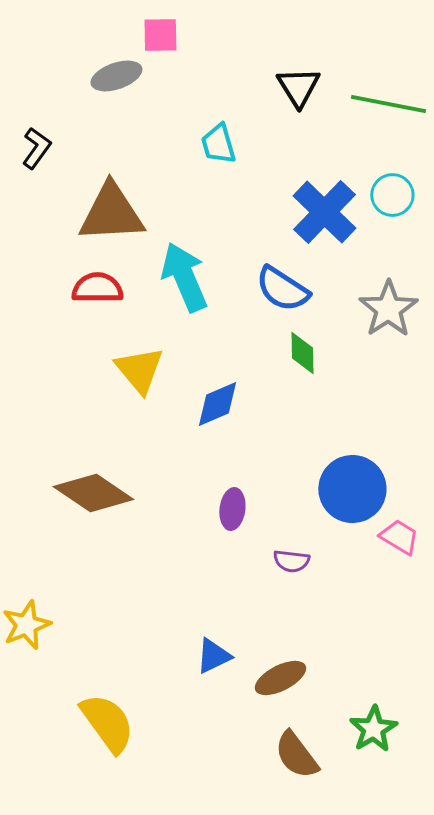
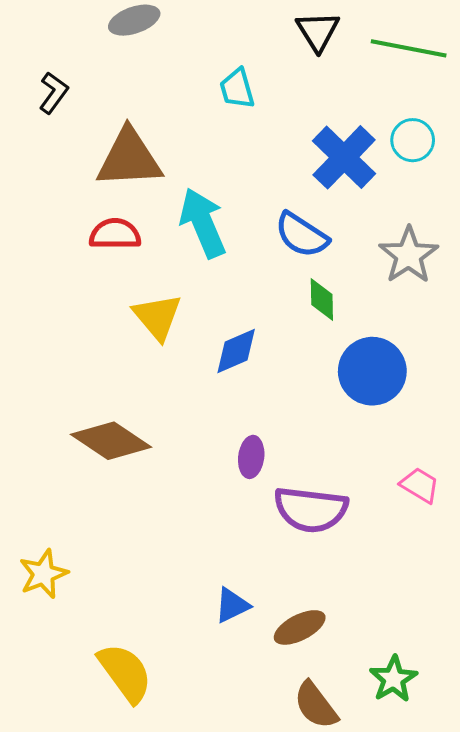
blue circle: (352, 489) -> (372, 371), moved
purple semicircle: (291, 561) -> (311, 509), size x2.0

